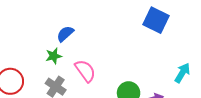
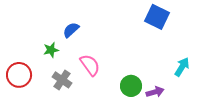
green star: (54, 56) -> (51, 50), moved

